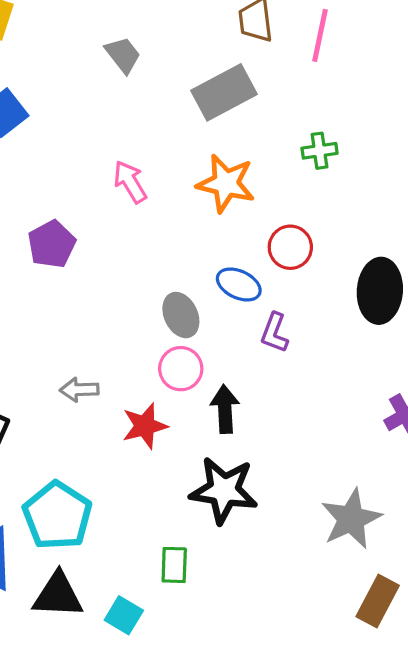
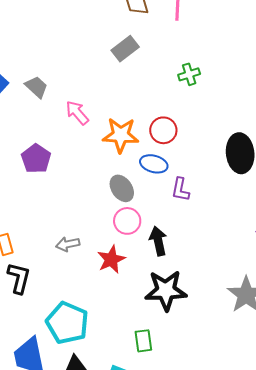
gray trapezoid: (123, 55) -> (36, 87), moved
gray rectangle: (224, 92) -> (125, 49), size x0.7
orange star: (226, 183) -> (121, 135), moved
red circle: (290, 247) -> (163, 130), moved

